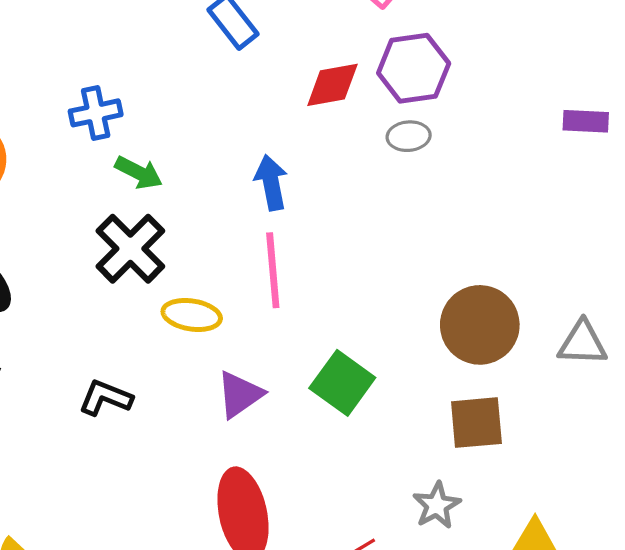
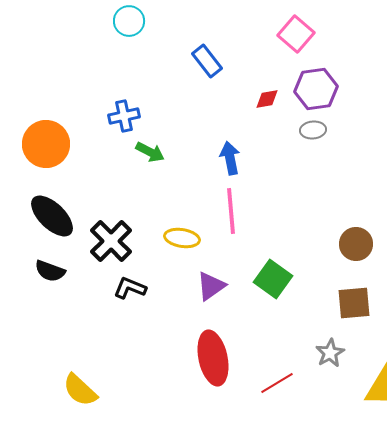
red diamond: (332, 85) -> (267, 99), size x0.7
black cross: (130, 249) -> (111, 241), moved
brown circle: (480, 325) -> (356, 244), size x0.7

